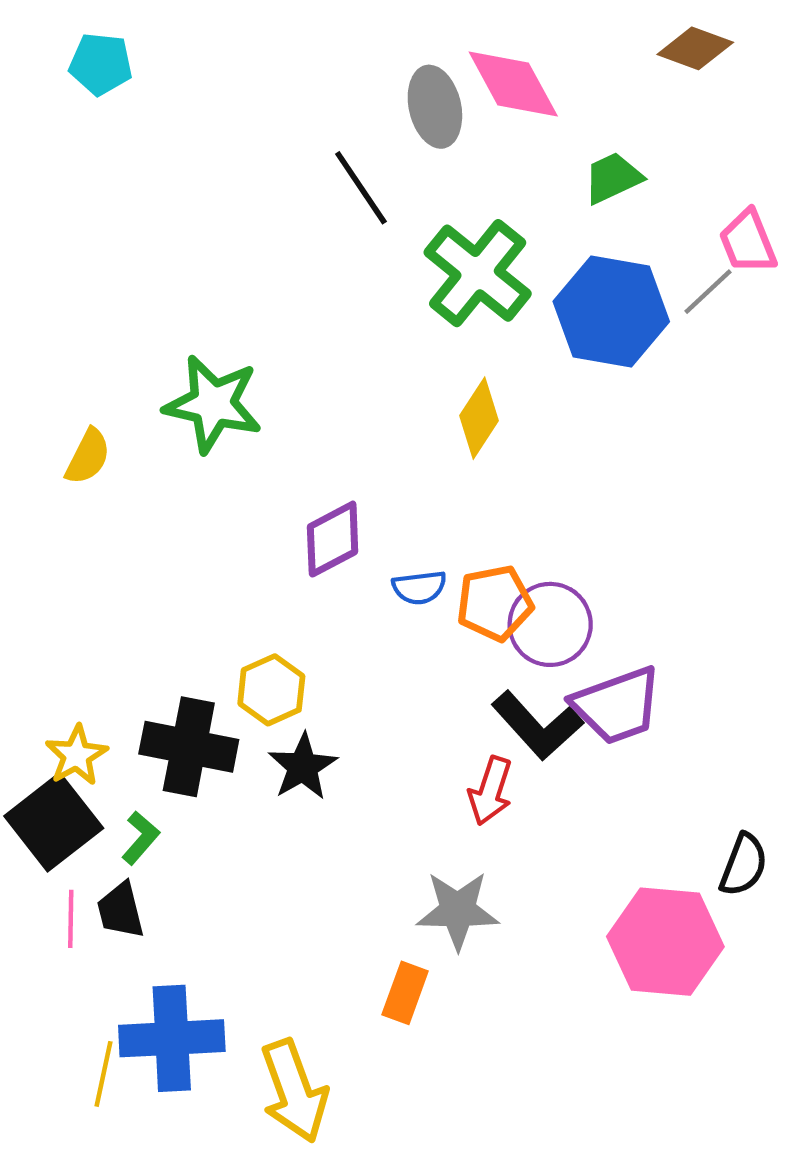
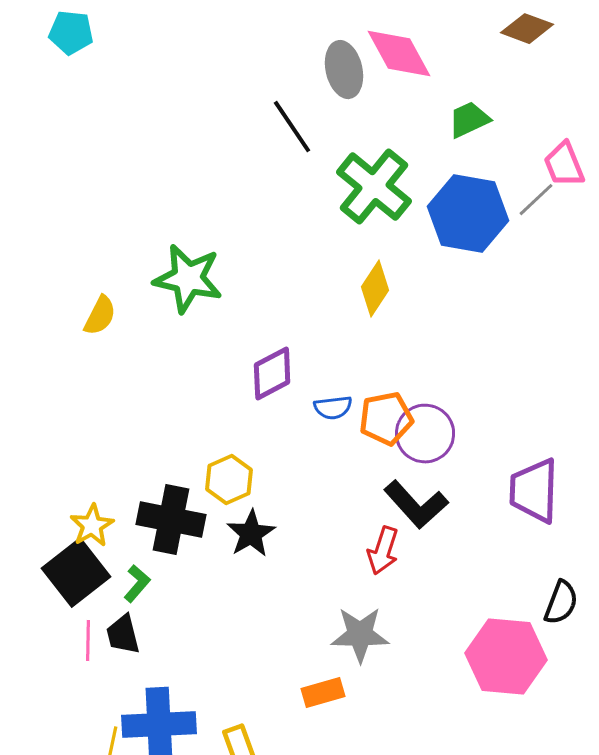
cyan pentagon: (101, 64) -> (71, 33), moved
purple trapezoid: (617, 706) -> (534, 491), moved, turned 112
orange rectangle: (405, 993) -> (323, 693), turned 54

